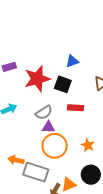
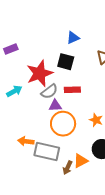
red star: (37, 79) -> (40, 73), moved
red rectangle: (75, 108) -> (72, 90), moved

